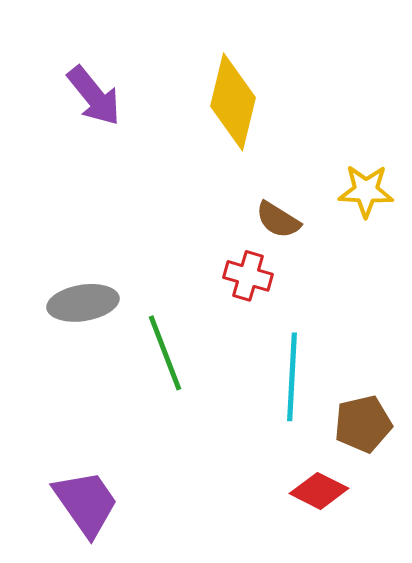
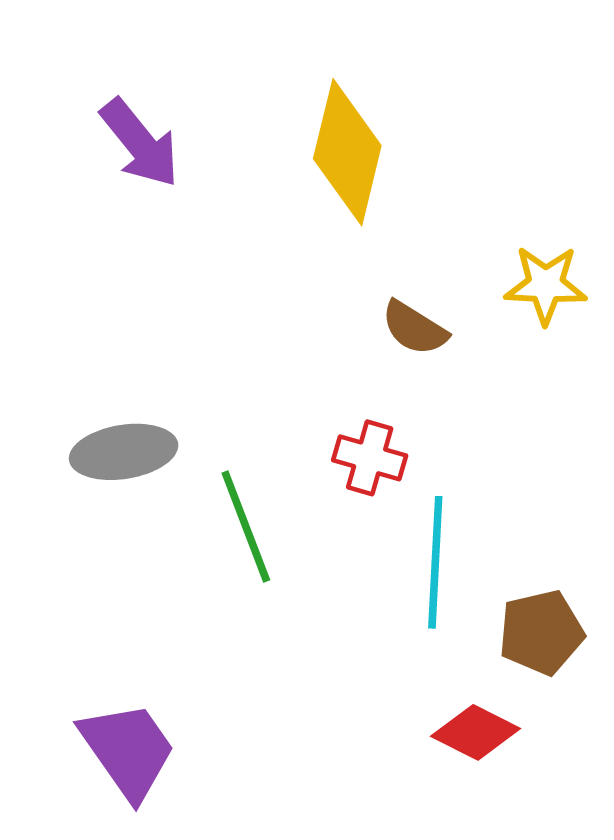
red cross: (248, 276) -> (370, 458), moved

